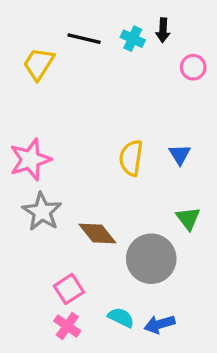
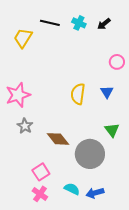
black arrow: (163, 30) -> (104, 24), moved, turned 48
pink circle: (193, 67) -> (117, 62), moved
gray star: (42, 212) -> (25, 126), size x0.7

